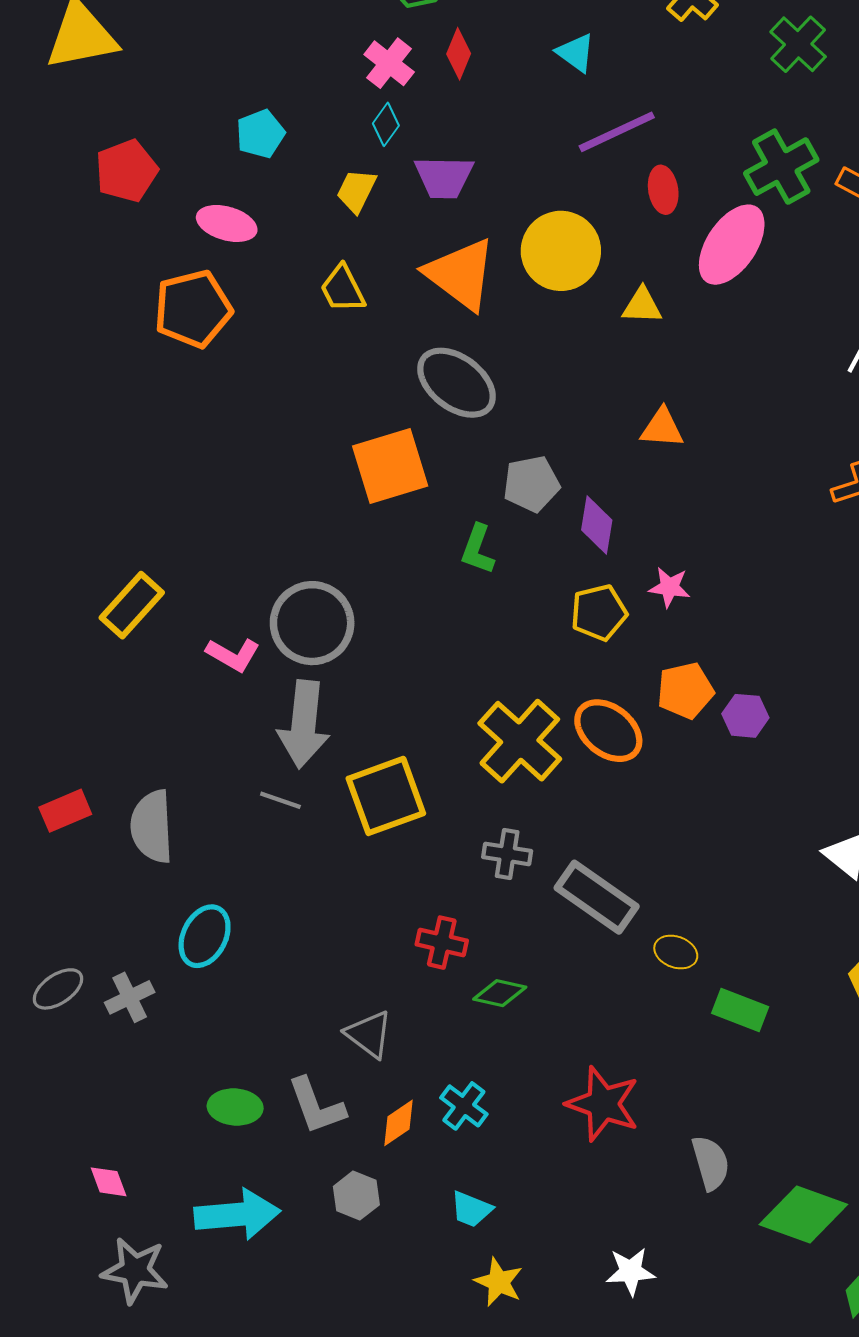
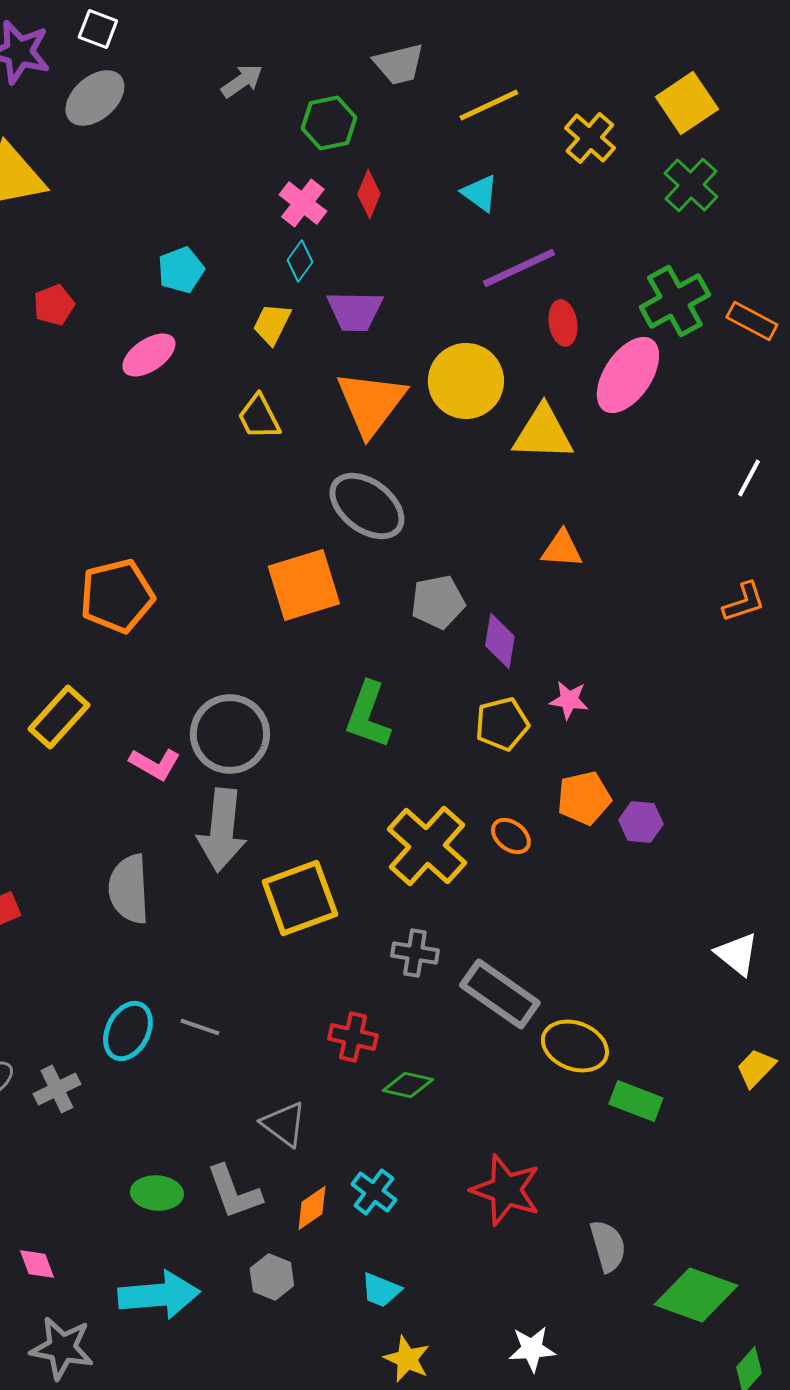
red pentagon: (127, 171) -> (54, 305), size x0.7
pink ellipse: (227, 223) -> (149, 355), turned -50
orange triangle: (461, 274) -> (371, 403), turned 30
yellow triangle: (642, 306) -> (543, 433), size x1.6
orange pentagon: (193, 309) -> (117, 596), moved
green L-shape: (478, 549) -> (368, 715), moved, size x1.4
orange ellipse: (608, 731) -> (511, 836), size x0.6
gray line: (280, 800) -> (200, 1027), moved
gray semicircle: (152, 827) -> (129, 889), moved
yellow ellipse: (676, 952) -> (575, 1046), size x1.6

